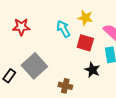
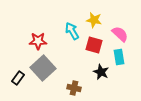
red star: (21, 27) -> (38, 41), moved

